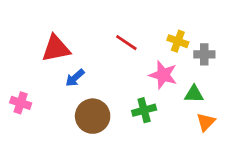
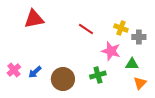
red triangle: (56, 48) -> (34, 19), moved
blue arrow: (75, 78) -> (35, 72), moved
pink cross: (21, 103) -> (14, 70), turned 32

